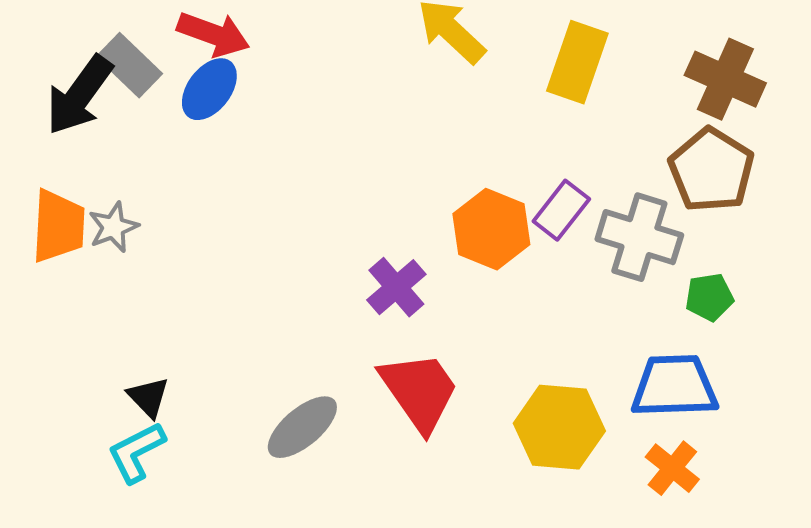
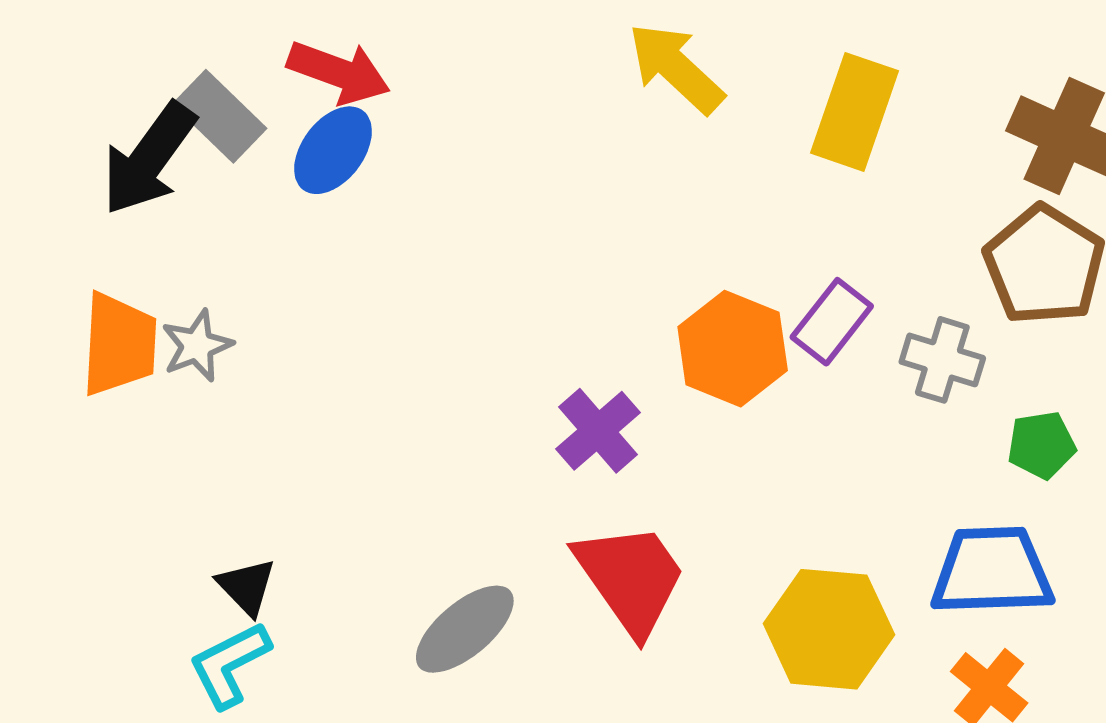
gray cross: (639, 237) -> (942, 360), size x0.7

